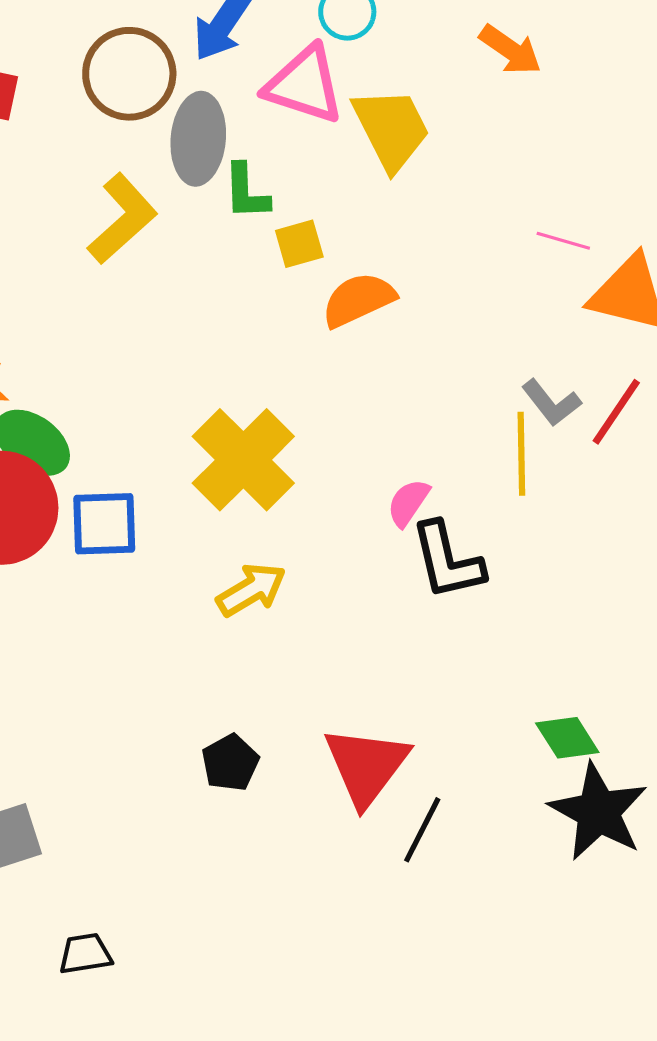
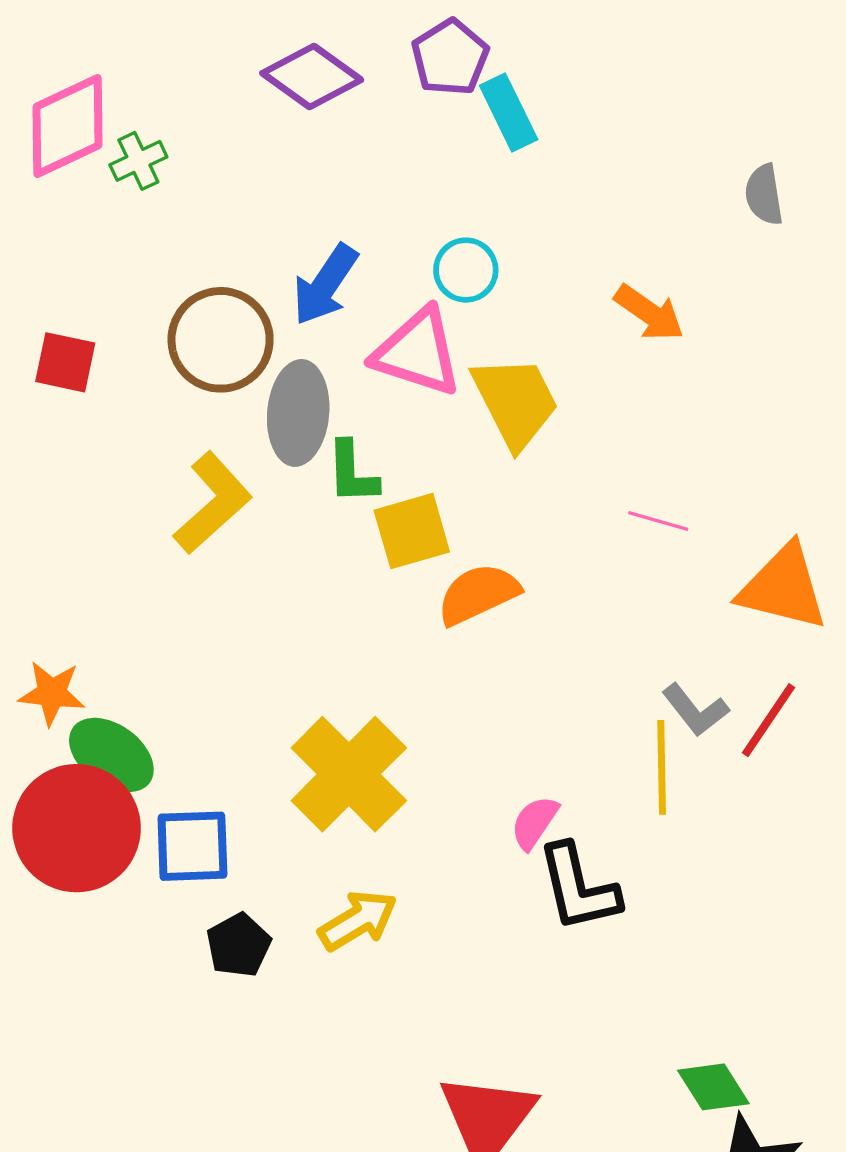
pink line: (563, 241) -> (658, 521), moved
yellow square: (299, 244) -> (412, 531), size x1.4
black pentagon: (230, 763) -> (239, 945), moved

